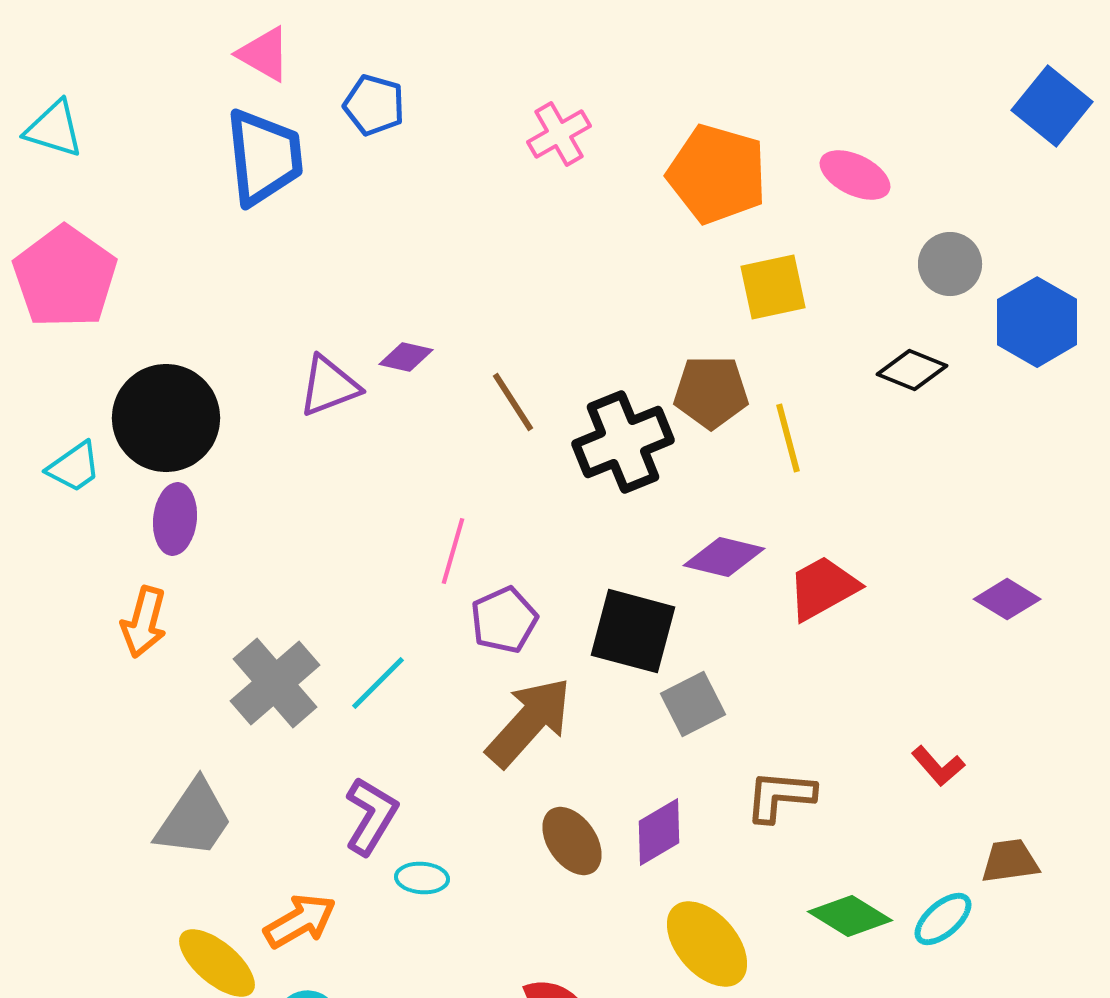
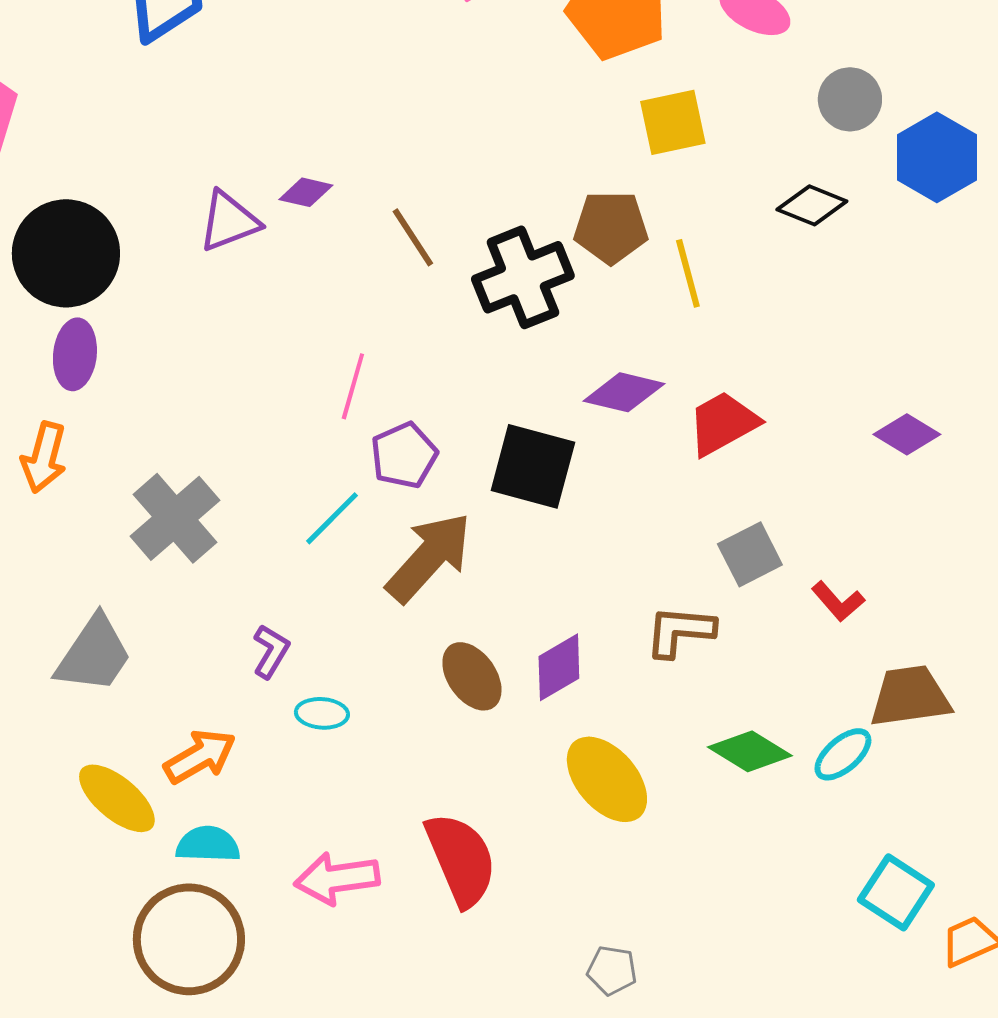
cyan line: (378, 683) -> (332, 518), moved
gray square: (693, 704) -> (750, 554), moved
purple L-shape: (371, 816) -> (271, 651), size x0.7
brown trapezoid: (1010, 861) -> (910, 696), size x1.4

